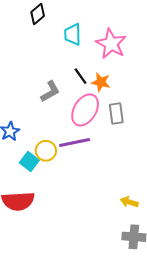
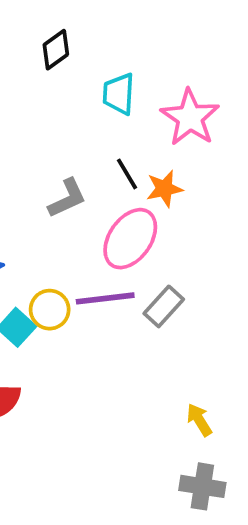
orange star: (101, 82) -> (164, 189), turned -30
gray rectangle: (116, 114) -> (164, 306), moved, turned 45
yellow arrow: (129, 202) -> (199, 420), turned 36

